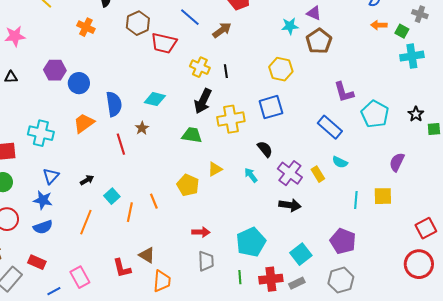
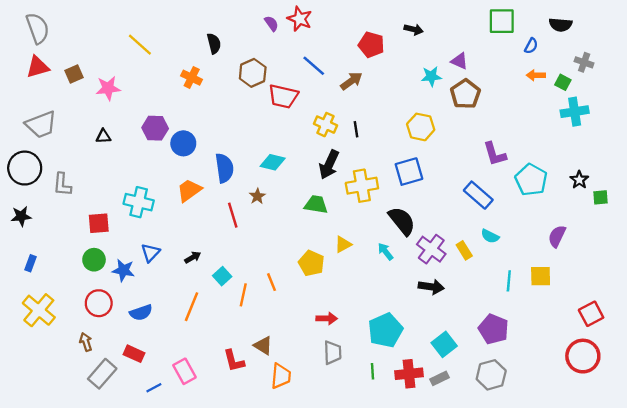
black semicircle: (265, 149) -> (402, 221), size x1.5
blue star: (43, 200) -> (123, 270), moved

